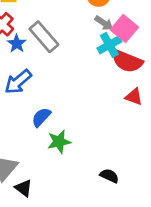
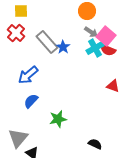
blue star: (17, 44) -> (63, 47), moved
red semicircle: (127, 61) -> (108, 50), moved, size x0.7
blue semicircle: (41, 117) -> (31, 101), moved

